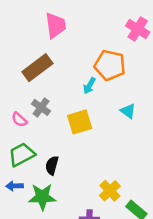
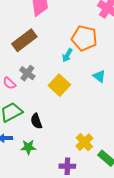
yellow square: (80, 122) -> (59, 85), turned -30
black semicircle: (52, 165) -> (36, 121), turned -35
green star: (42, 197) -> (28, 147), size x0.7

